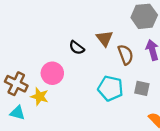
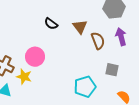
black semicircle: (77, 48) -> (51, 24), moved
cyan pentagon: (110, 88) -> (85, 87), moved, turned -30

